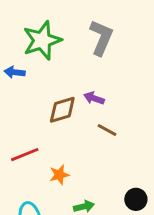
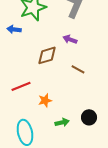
purple arrow: (94, 98) -> (70, 39), moved
black circle: (136, 199) -> (89, 117), moved

